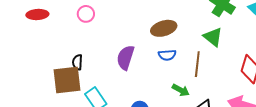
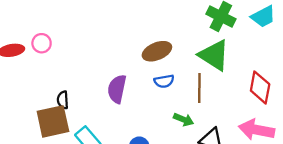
pink circle: (86, 14) -> (42, 43), moved
green triangle: (213, 37) -> (214, 55), size x1.4

